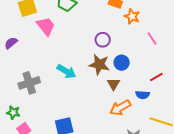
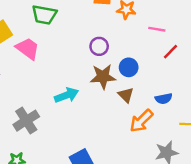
pink line: (152, 38) -> (157, 29), turned -32
cyan arrow: (66, 71) -> (67, 95), turned -36
red line: (156, 77) -> (171, 52), moved

